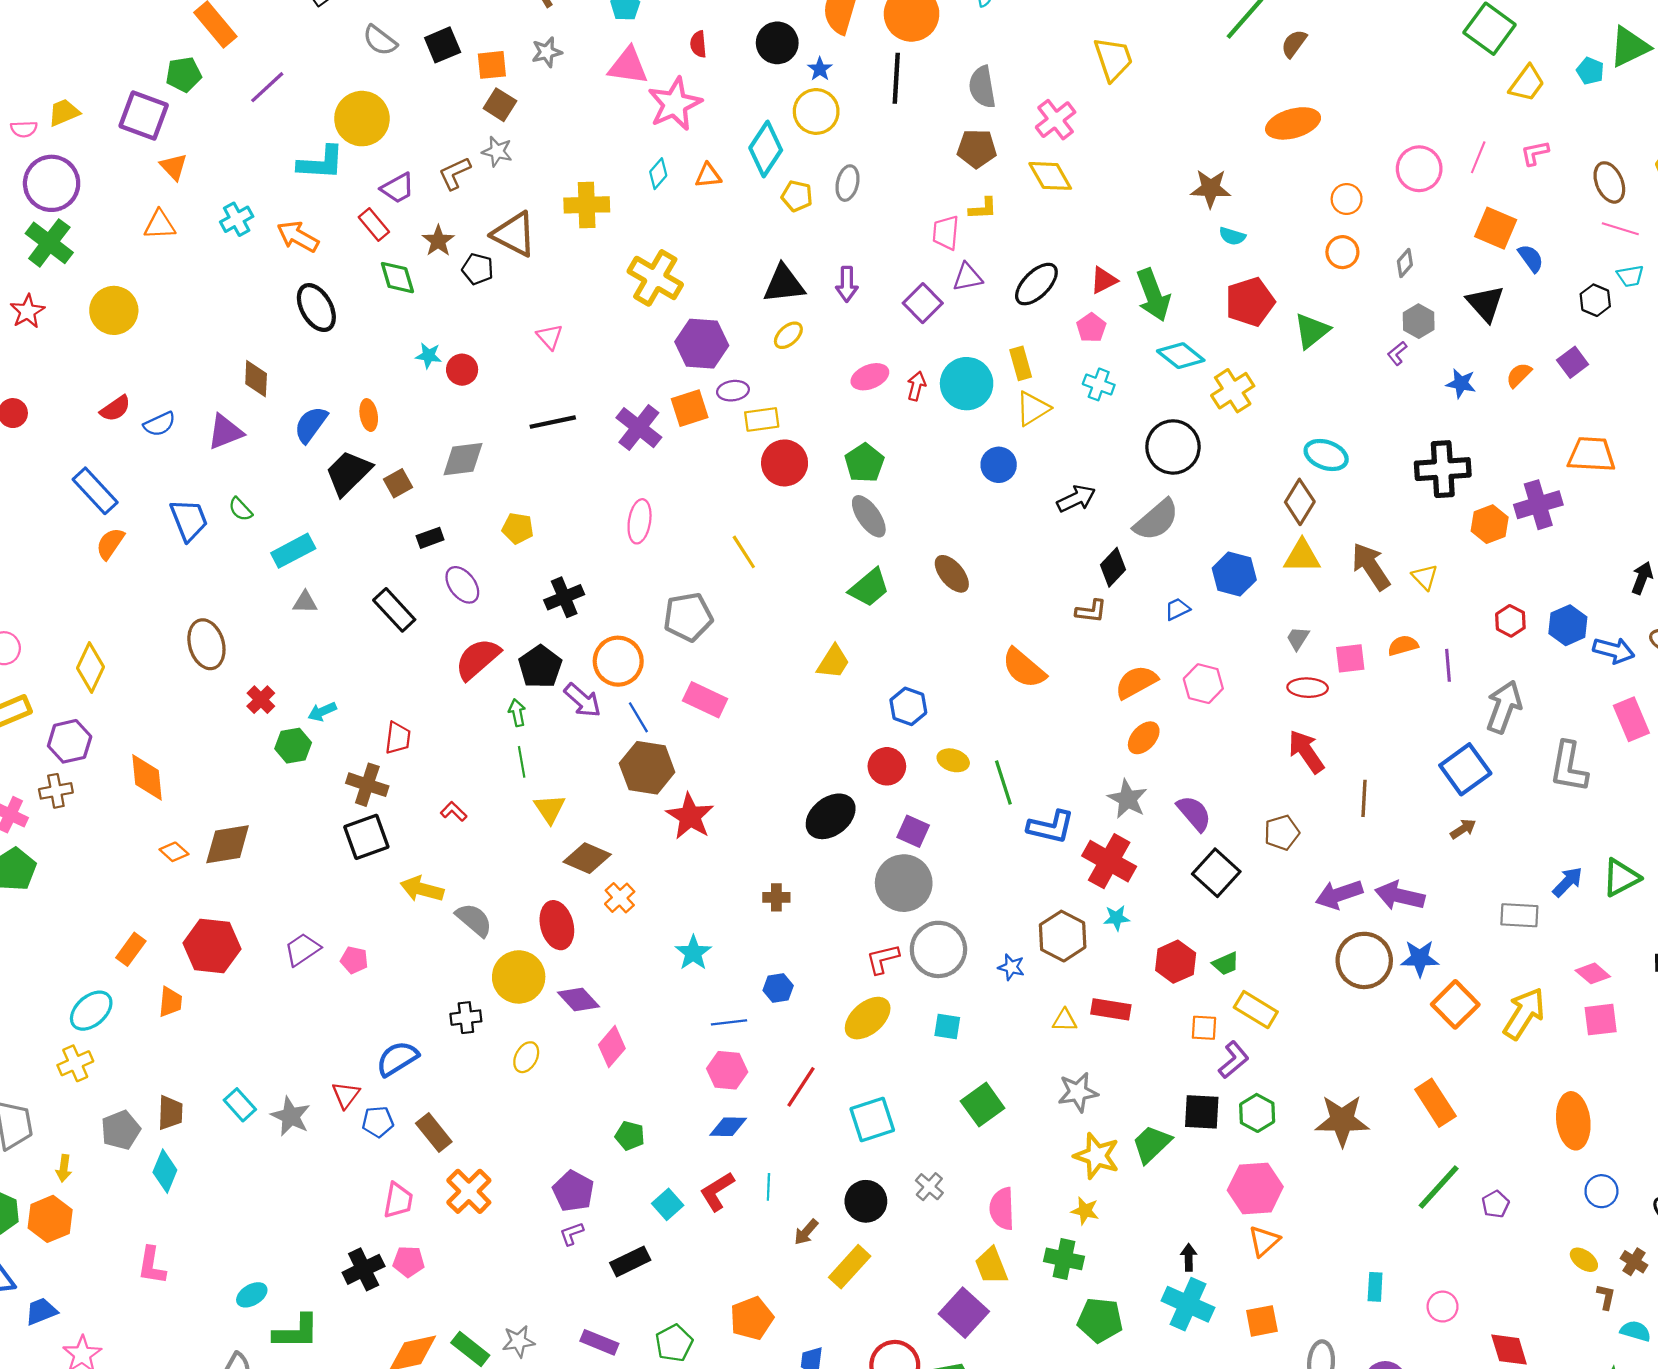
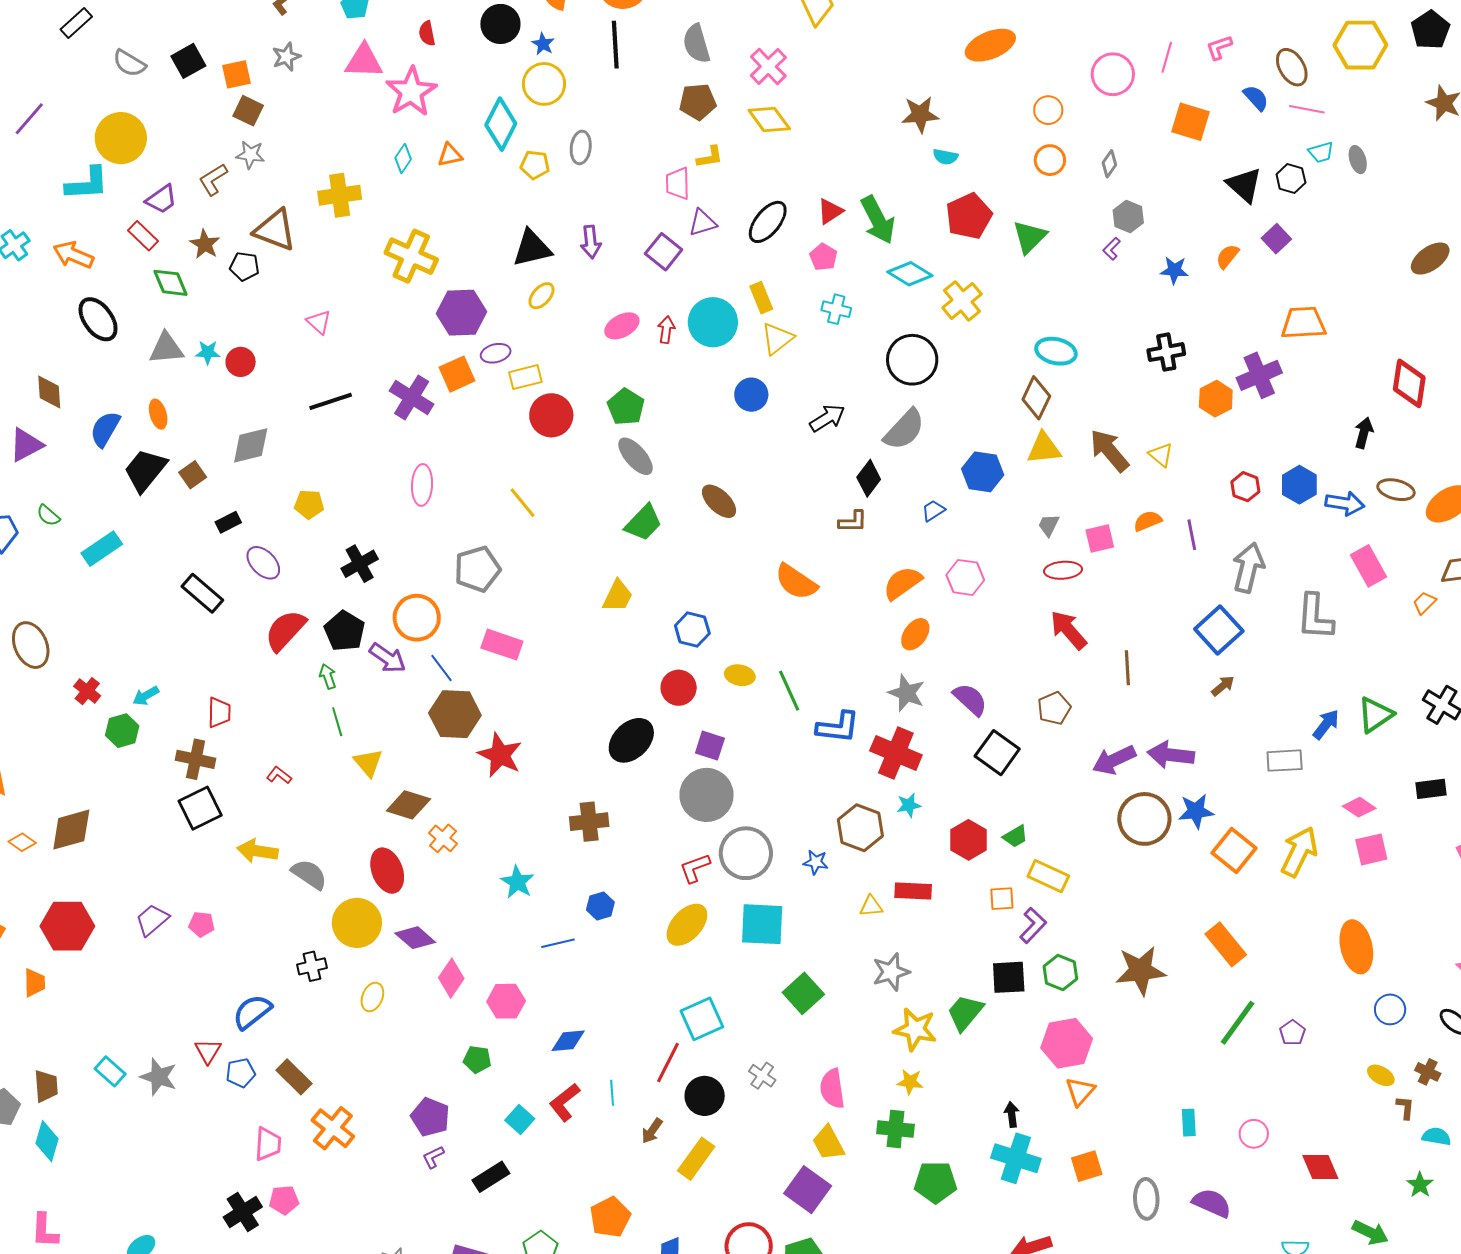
blue semicircle: (1531, 258) -> (1256, 98), moved
black triangle: (1485, 303) -> (1244, 185), moved
black cross: (1443, 469) -> (1166, 352), size x0.7
gray triangle: (305, 602) -> (166, 348), moved, size x1.5
brown cross: (776, 897) -> (589, 822), size x1.5
cyan square: (947, 1026) -> (762, 924), size x1.8
pink hexagon: (727, 1070) -> (506, 1001), moved
red line: (801, 1087) -> (668, 1062), moved

